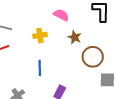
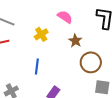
yellow cross: (40, 35) -> (41, 34), turned -32

